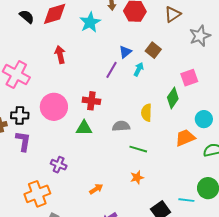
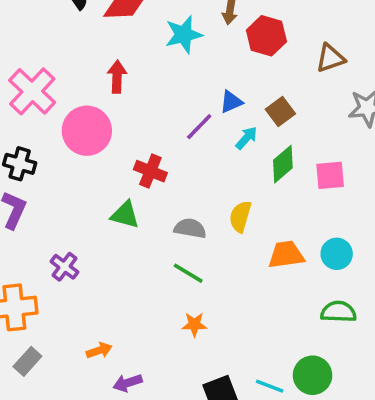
green diamond: (173, 98) -> (283, 164), moved
pink circle: (54, 107) -> (87, 131), moved
orange trapezoid: (185, 138) -> (286, 255), moved
green line: (138, 149) -> (188, 273), moved
orange arrow: (96, 189) -> (99, 350), moved

